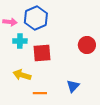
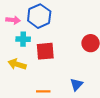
yellow arrow: (22, 75) -> (17, 64), moved

